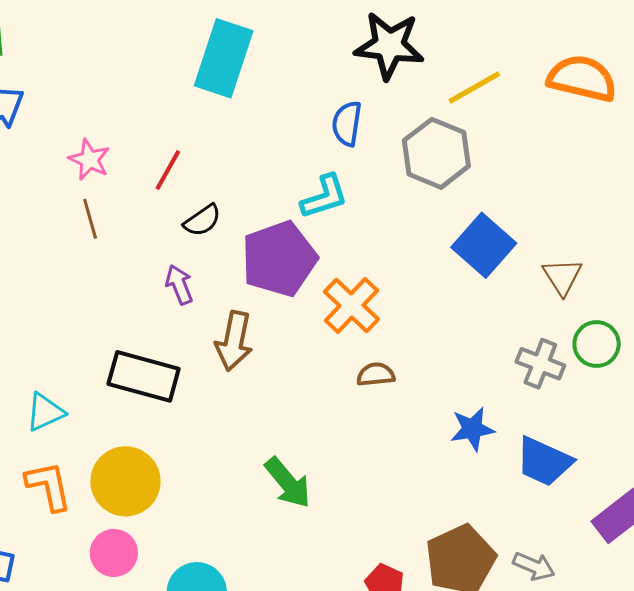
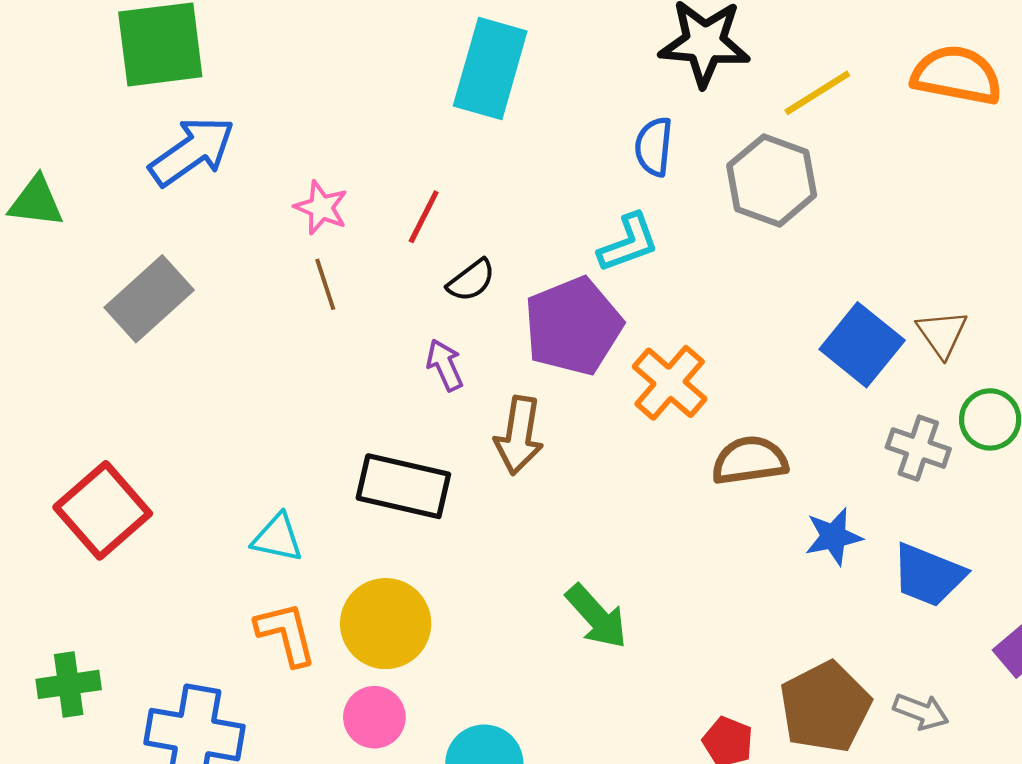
blue square: (484, 245) -> (862, 345), moved
brown semicircle: (376, 374) -> (750, 461), moved, size x1.5
cyan triangle: (45, 412) -> (277, 538), turned 39

